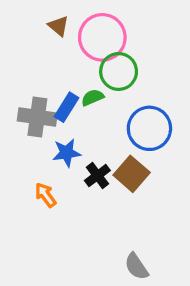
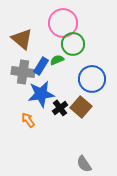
brown triangle: (58, 26) -> (22, 39), moved, size x1.6
blue star: (67, 153) -> (41, 94), size x1.5

